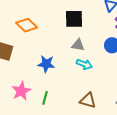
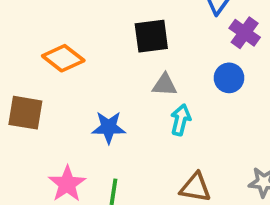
cyan arrow: (84, 64) -> (181, 120), turned -91

